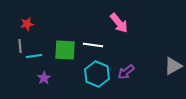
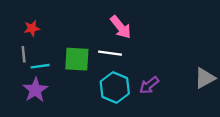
pink arrow: (119, 23) -> (121, 27), moved
purple star: (44, 78) -> (35, 90), moved, size x1.5

